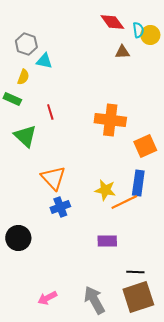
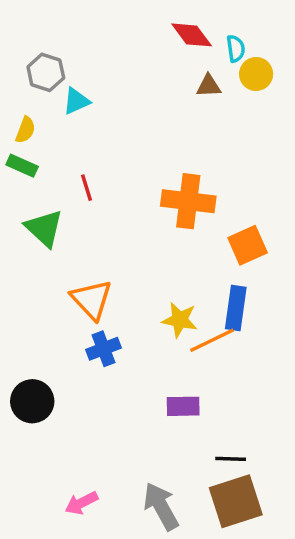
yellow circle: (150, 35) -> (256, 74), moved
cyan triangle: (44, 61) -> (76, 101), turned -36
yellow semicircle: (23, 77) -> (25, 130), moved

